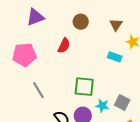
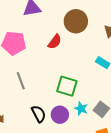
brown circle: (81, 22) -> (76, 21), size x1.5

